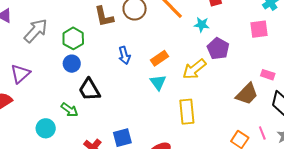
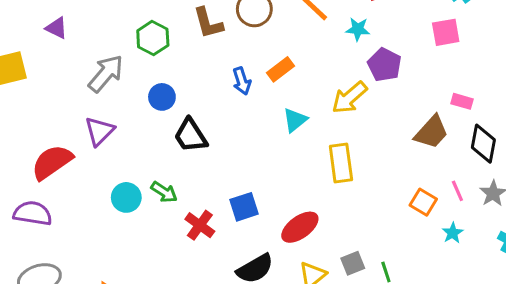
gray arrow: (36, 31) -> (106, 74), moved
green hexagon: (73, 38) -> (153, 38), moved
orange rectangle: (160, 58) -> (281, 69), moved
purple triangle: (20, 74) -> (99, 131), moved
cyan triangle: (158, 82) -> (295, 120), turned 30
green arrow: (70, 110) -> (164, 192), moved

